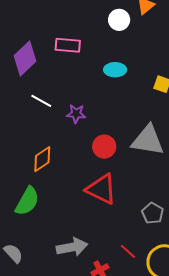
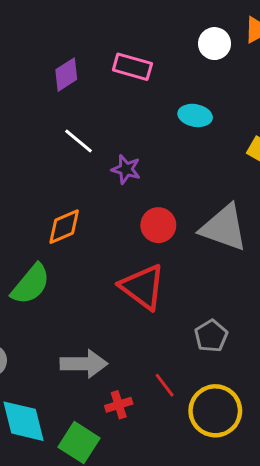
purple diamond: (25, 58) -> (66, 75), size x0.7

